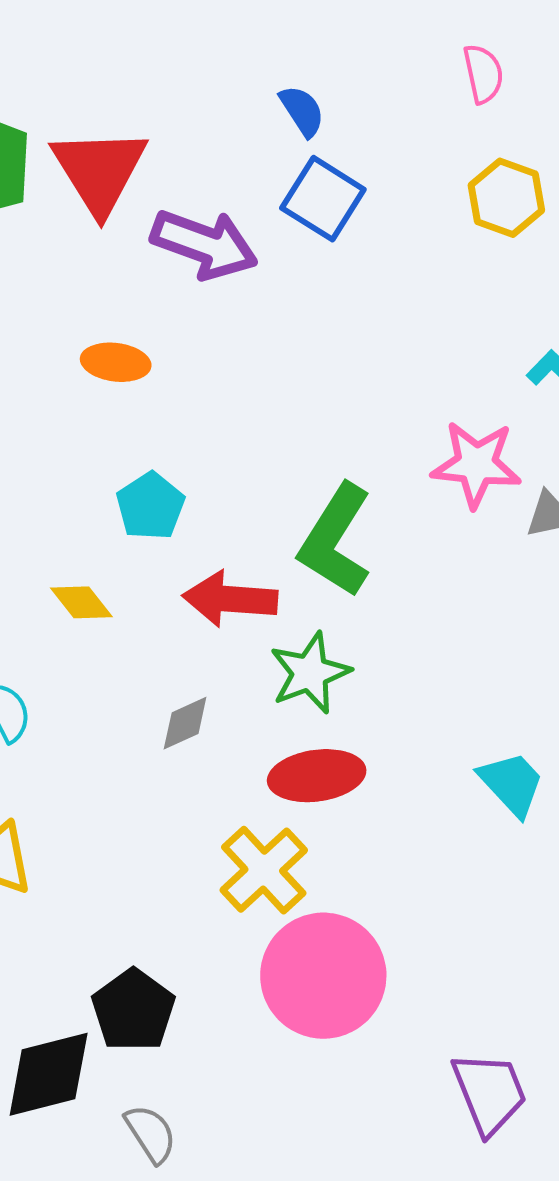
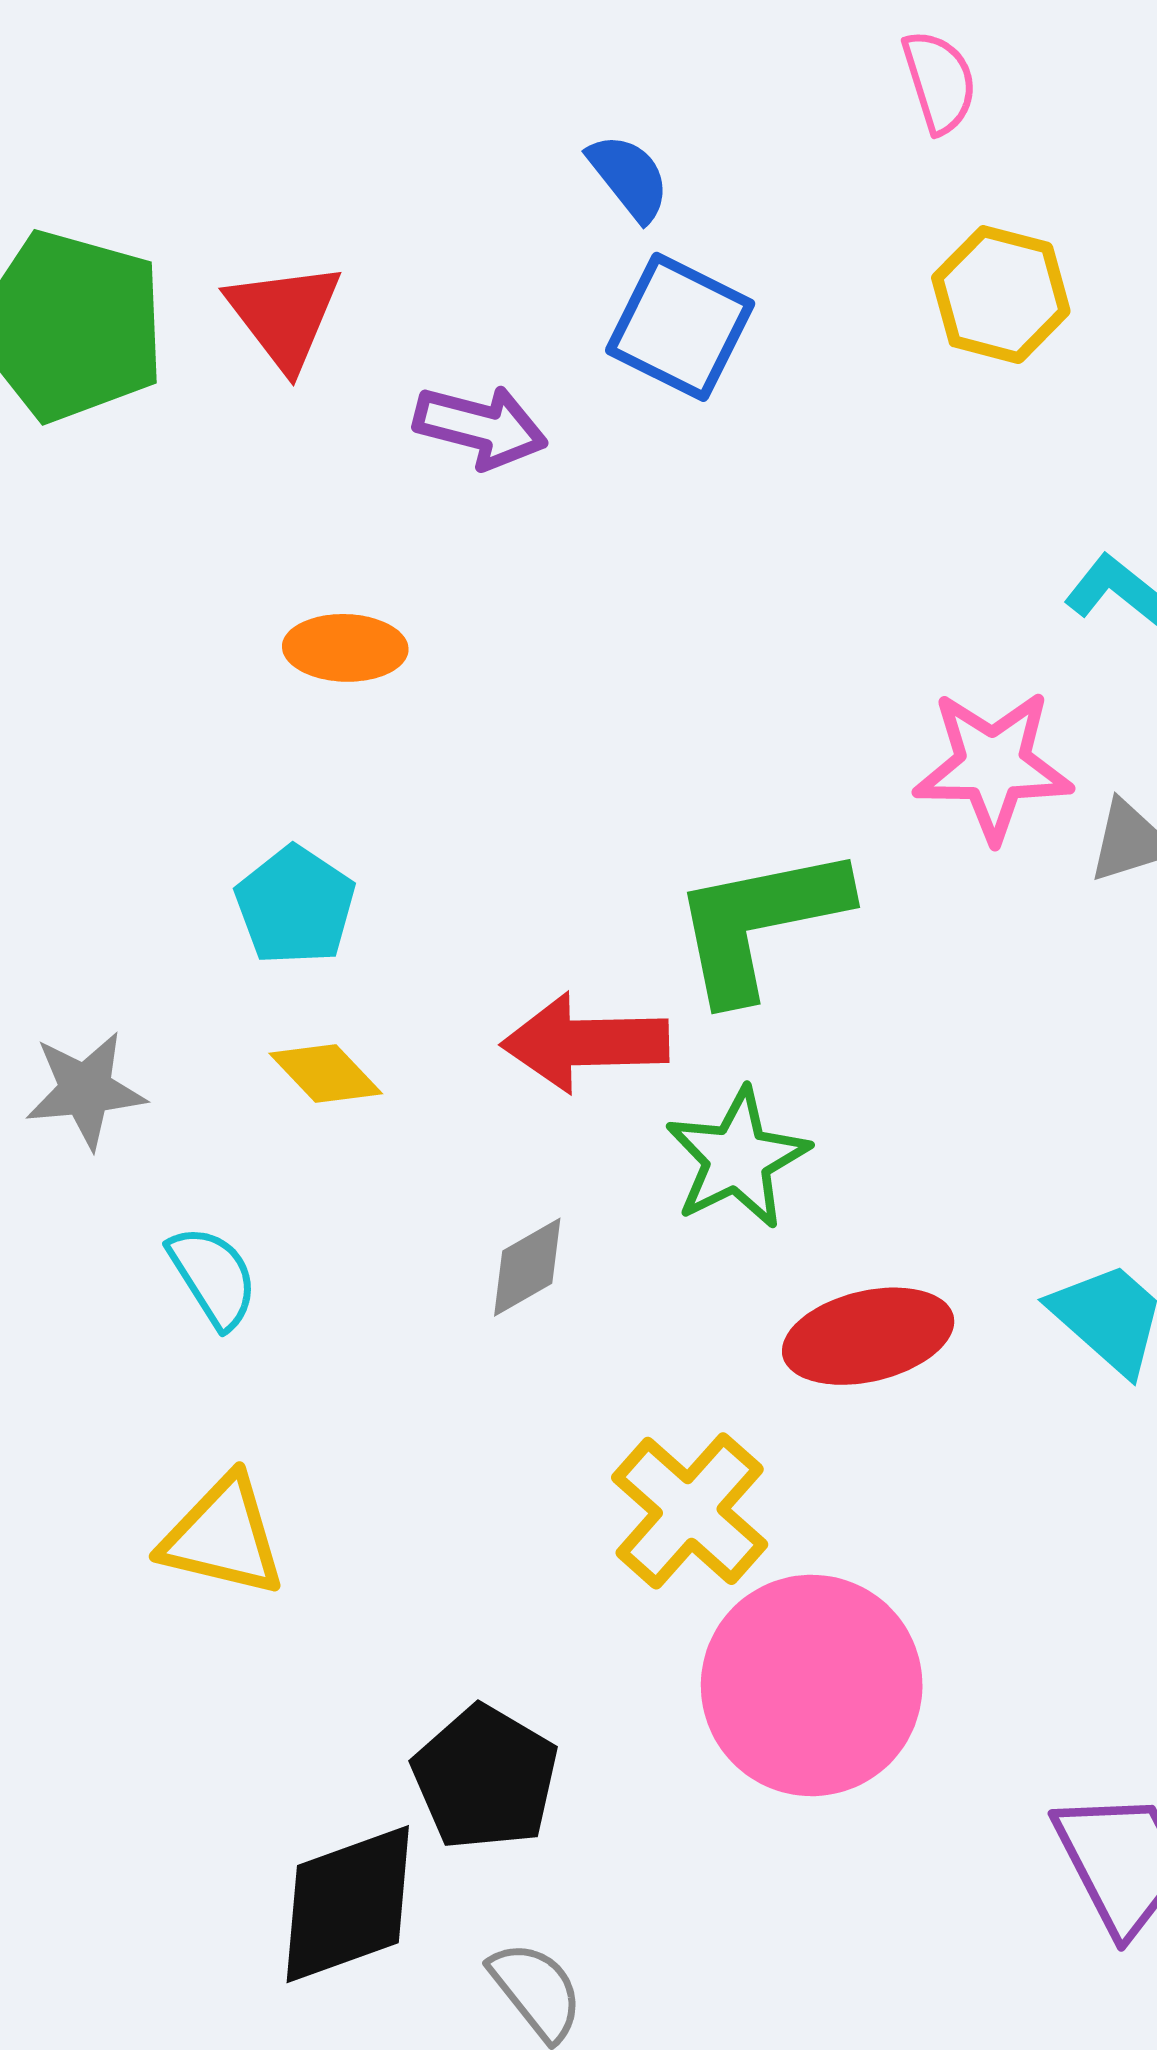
red triangle: (99, 171) -> (284, 316), size x0.7
purple arrow: (204, 244) -> (480, 427), size x0.7
cyan pentagon: (150, 506) -> (295, 906), moved
green L-shape: (335, 540) -> (760, 922), turned 52
red ellipse: (317, 776) -> (868, 1336), moved

